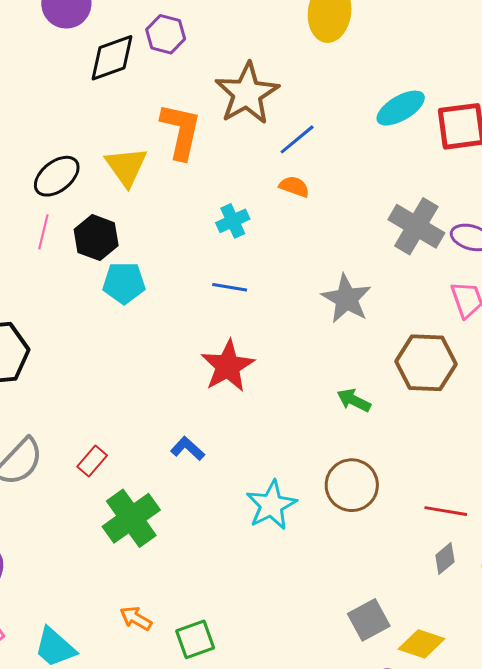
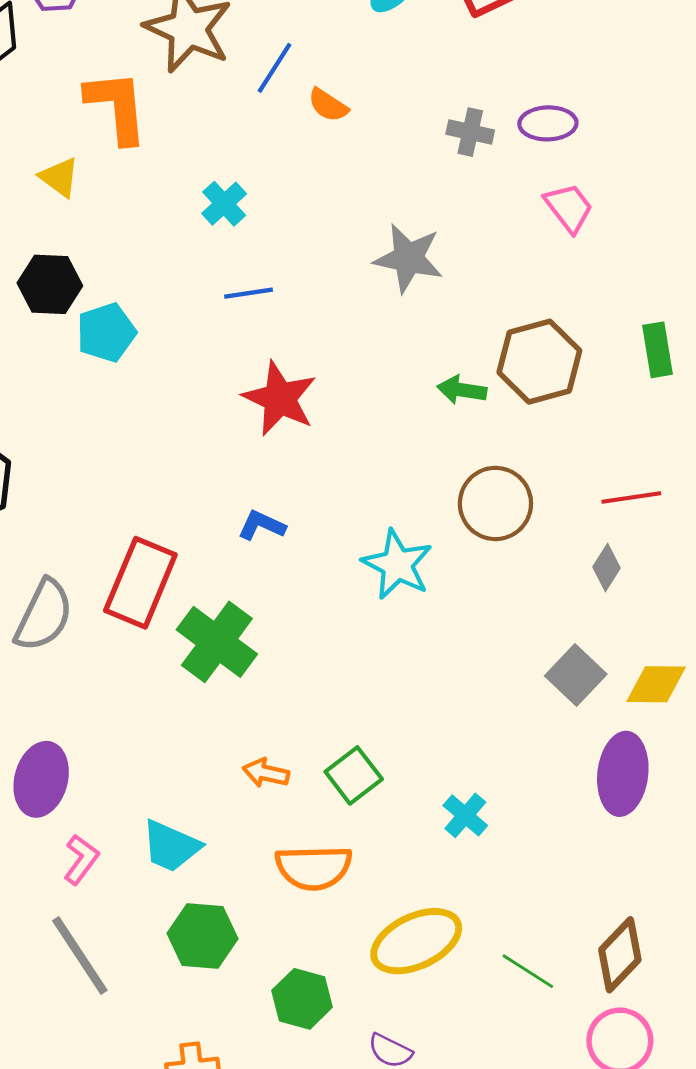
yellow triangle: (126, 167) -> (59, 177), size x0.7
orange semicircle: (294, 187) -> (328, 105), moved, turned -148
gray cross: (416, 226) -> (470, 132), size x0.6
brown hexagon: (426, 363) -> (539, 362), moved
red rectangle: (92, 461) -> (140, 583), size x2.0
gray diamond: (445, 559) -> (606, 567), moved

